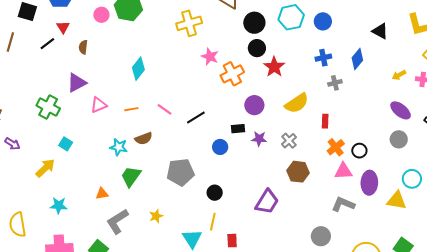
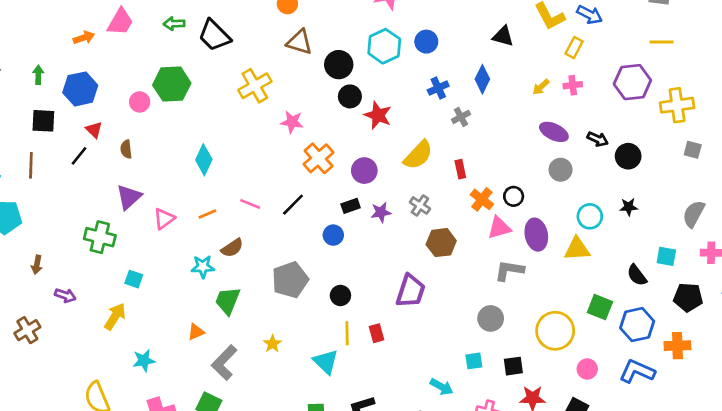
orange cross: (232, 74) -> (318, 158), moved
red rectangle: (232, 241) -> (376, 333), moved

